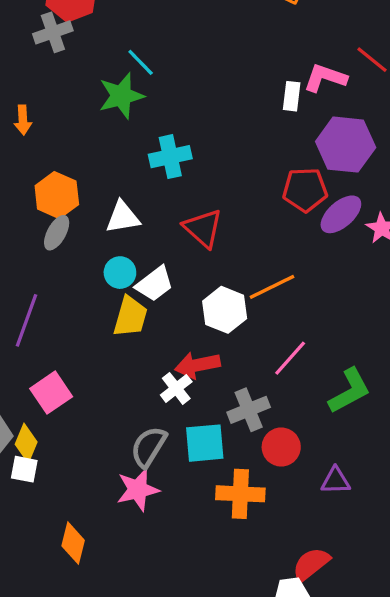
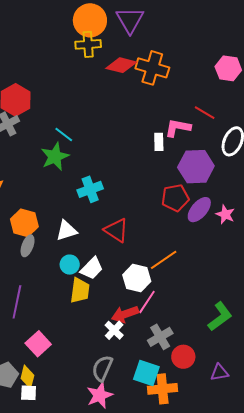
pink line: (290, 358) -> (147, 302), moved
cyan square: (205, 443) -> (146, 373), moved, turned 32

